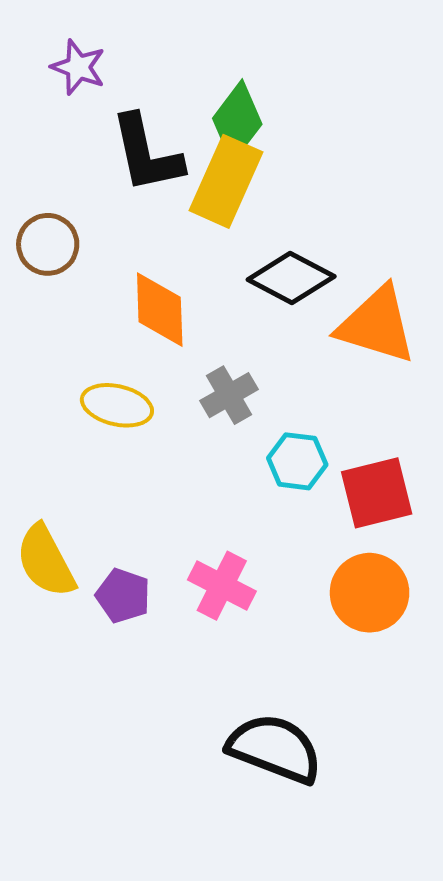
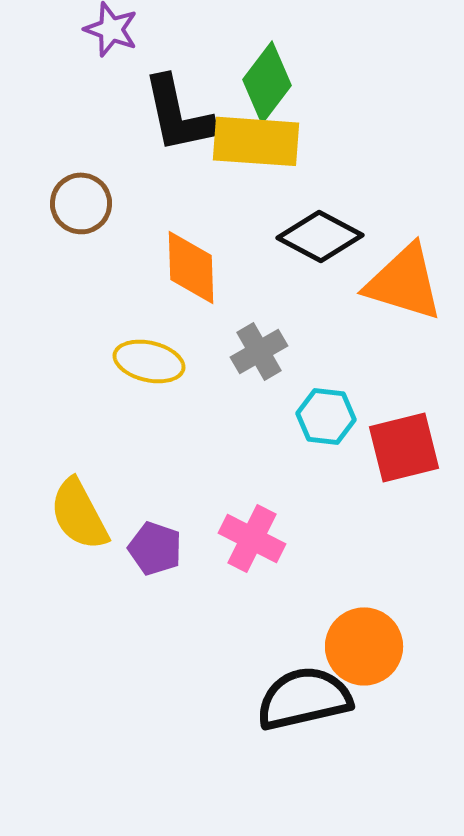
yellow rectangle: (226, 181) -> (256, 141), turned 70
orange circle: (370, 593) -> (364, 646), moved
black semicircle: (275, 748) -> (304, 698), turned -34

